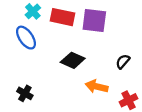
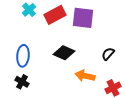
red rectangle: (62, 17) -> (55, 15), turned -40
blue ellipse: (26, 38) -> (23, 56), moved, turned 40

